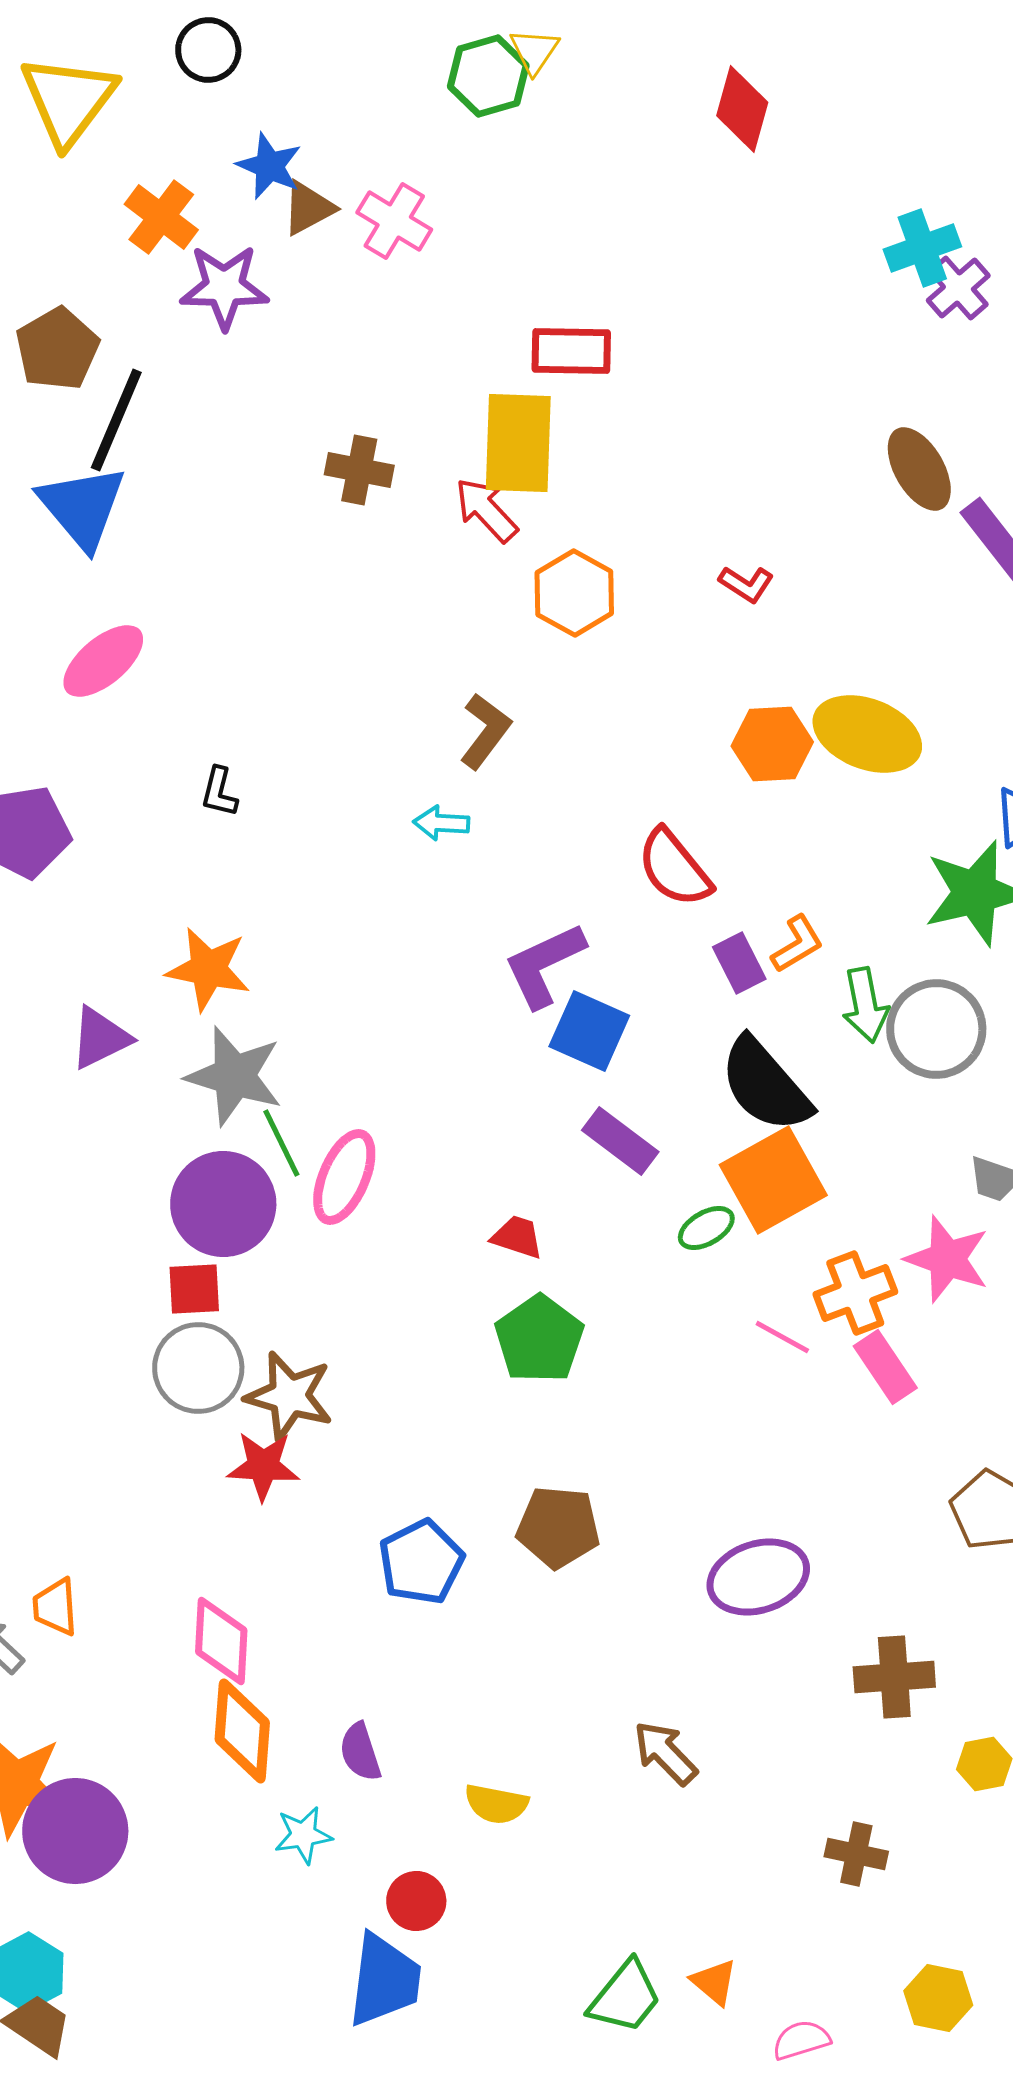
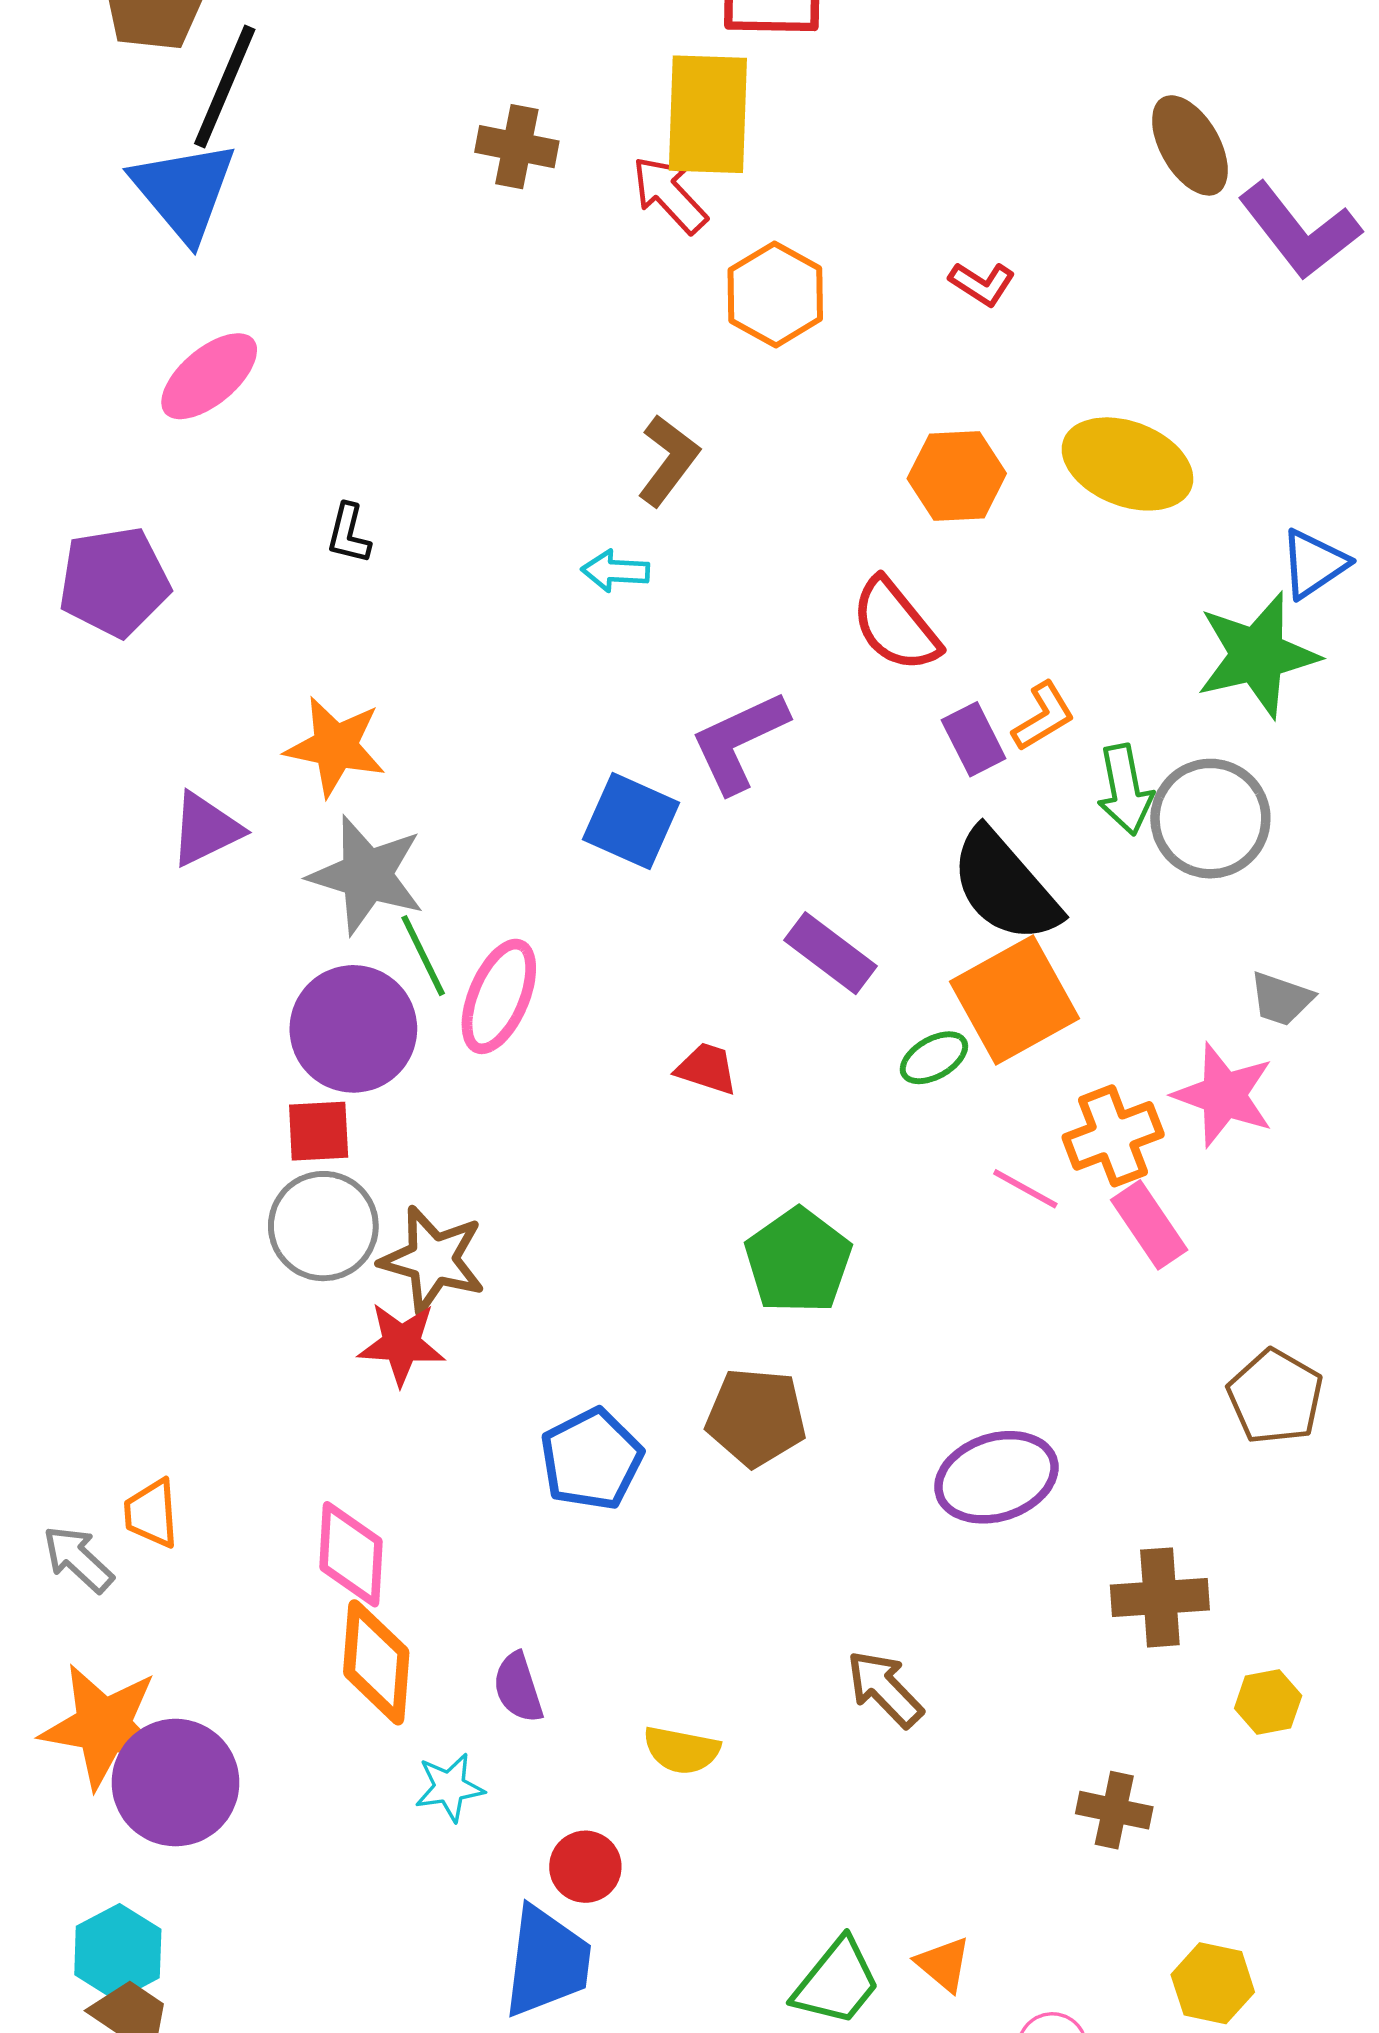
orange hexagon: (772, 744) -> (957, 476), moved
blue square: (589, 1031) -> (631, 821), moved
green pentagon: (539, 1339) -> (798, 1261), moved

